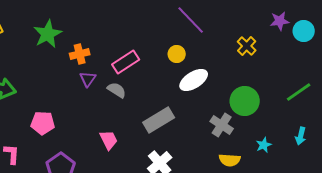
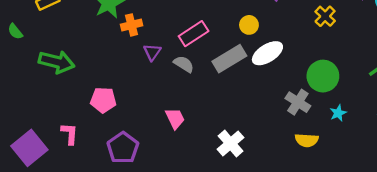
orange cross: (80, 54) -> (132, 25), moved
gray rectangle: (159, 120) -> (229, 59), moved
cyan star: (264, 145) -> (338, 113), moved

